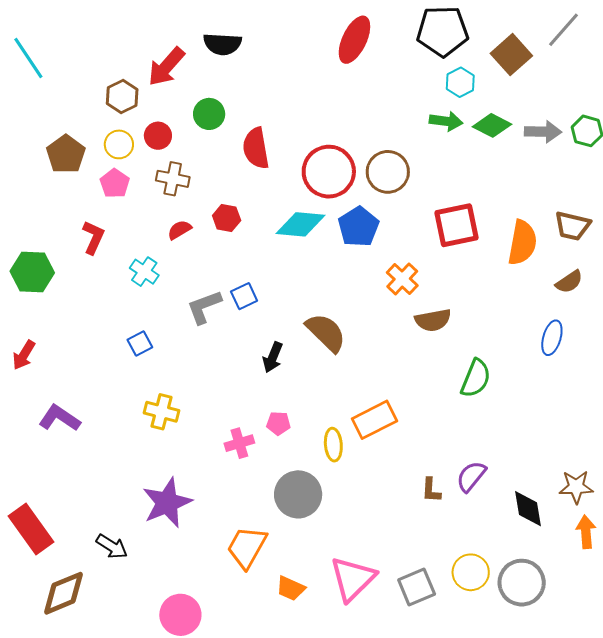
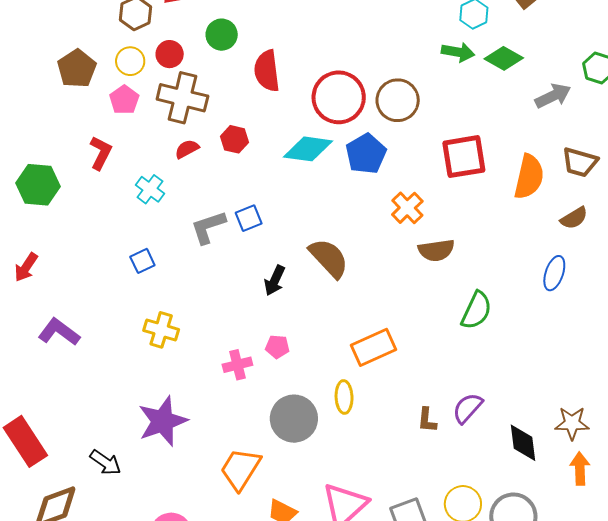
gray arrow: (543, 132) -> (553, 96), moved, turned -30
brown cross: (173, 179) -> (182, 98), size x1.5
yellow ellipse: (333, 445) -> (344, 397), moved

